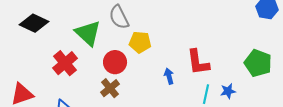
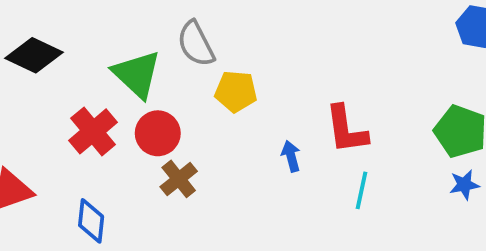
red circle: (115, 62) -> (158, 133), moved
blue star: (228, 91) -> (464, 185), moved

